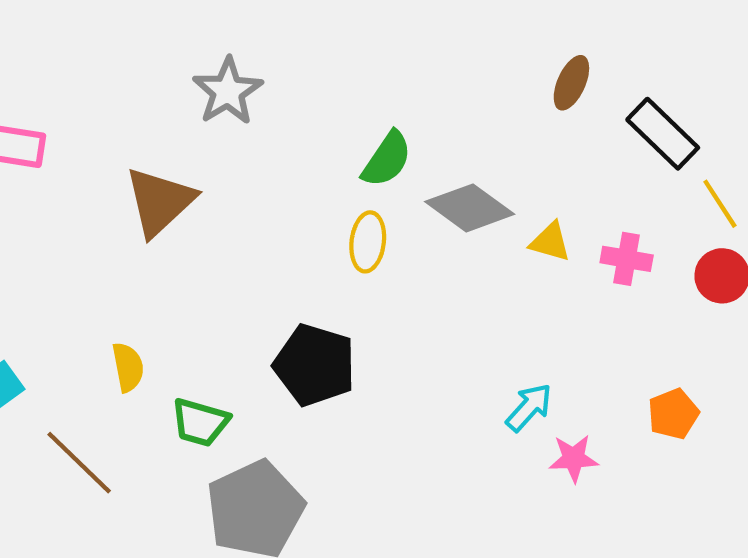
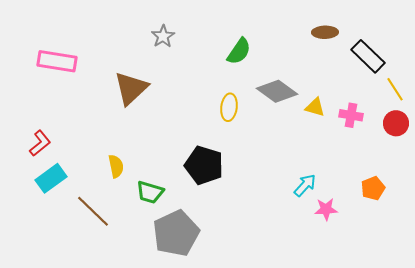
brown ellipse: (571, 83) -> (325, 32), turned 65
gray star: (228, 91) -> (163, 36), size x0.7
green semicircle: (387, 159) -> (239, 51), moved

